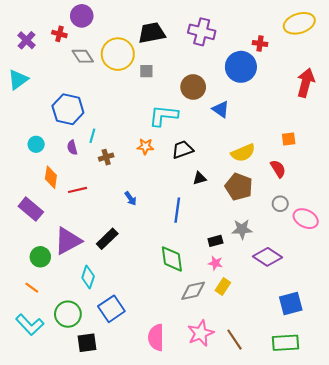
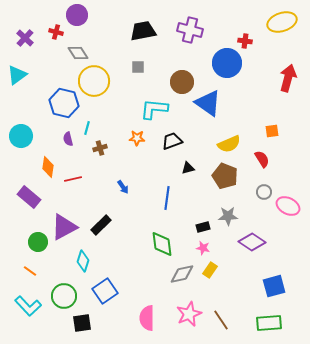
yellow circle: (118, 54) -> (94, 81), moved
blue triangle: (221, 109) -> (208, 103), size x1.6
cyan circle: (36, 144) -> (21, 136), moved, size x1.5

